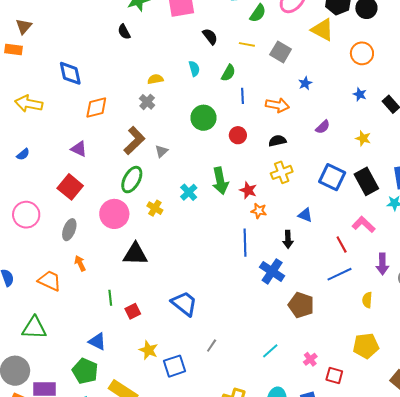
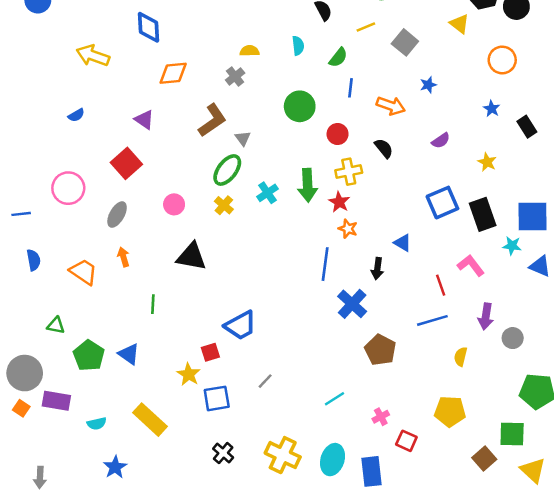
yellow triangle: (322, 30) -> (459, 24), size x0.7
yellow line: (247, 44) -> (366, 27), turned -42
black semicircle: (277, 141) -> (384, 148), turned 54
gray triangle: (161, 151) -> (243, 138), turned -32
yellow cross: (282, 172) -> (349, 172), moved
blue square: (332, 177) -> (442, 203), turned 32
green ellipse: (132, 180) -> (227, 170), moved
pink circle: (114, 214) -> (174, 204), size x0.6
blue trapezoid: (184, 304) -> (240, 325), turned 104
red square: (133, 311) -> (210, 352), moved
green triangle: (34, 328) -> (56, 325), size x0.6
green pentagon: (85, 371) -> (89, 356), moved

